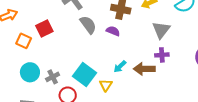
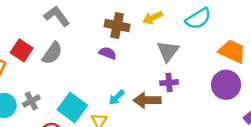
gray semicircle: (88, 25) -> (52, 53), moved, turned 72
red square: (44, 28) -> (22, 50), turned -30
gray cross: (53, 77) -> (31, 101), moved

